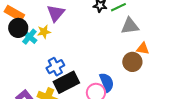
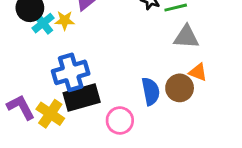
blue cross: (55, 67) -> (71, 72), size x1.4
blue semicircle: (107, 82) -> (151, 91), moved

